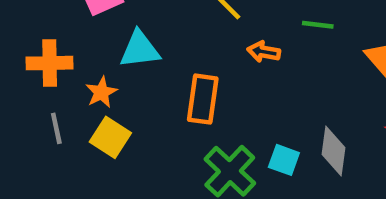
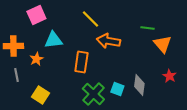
green line: (318, 25) -> (147, 28), moved
orange arrow: (264, 52) -> (108, 41), size x1.6
yellow square: (110, 137) -> (40, 95), moved

